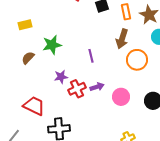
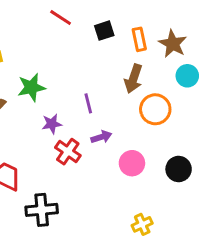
purple star: (61, 77) -> (52, 124), moved
purple arrow: (97, 87) -> (101, 137), moved
red cross: (77, 89) -> (68, 152), turned -30

